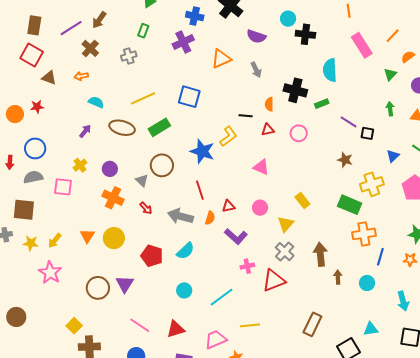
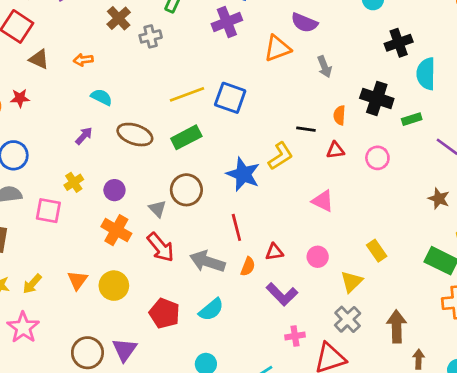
black cross: (305, 34) -> (399, 43), moved, turned -30
purple semicircle: (256, 36) -> (304, 23), moved
brown cross: (90, 48) -> (119, 18), moved
yellow line: (143, 98) -> (187, 94), moved
red arrow: (146, 208) -> (161, 247), size x1.6

